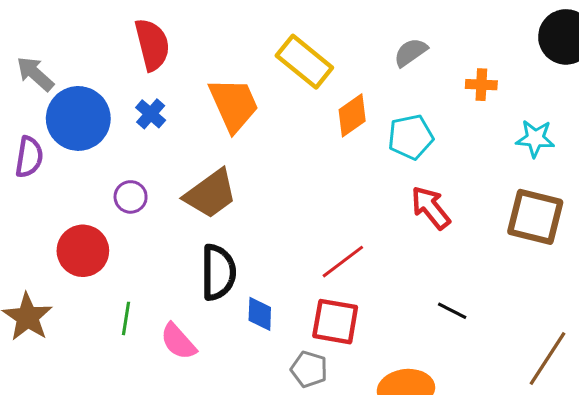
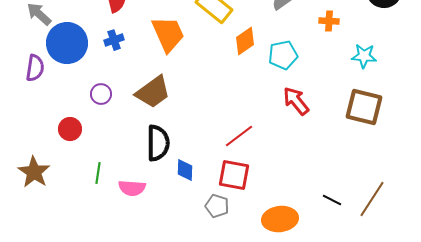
blue cross: (151, 114) -> (114, 40), turned 30
red circle: (83, 251) -> (70, 129), size x0.7
black line: (452, 311) -> (332, 200), moved
pink semicircle: (178, 342) -> (132, 188), turned -44

